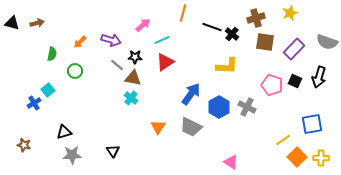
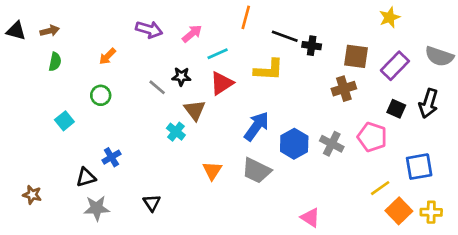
brown cross: (256, 18) -> (344, 89), moved
black cross: (232, 34) -> (312, 46), turned -32
purple arrow: (111, 40) -> (149, 29), moved
green semicircle: (52, 54) -> (55, 62), moved
yellow L-shape: (227, 66) -> (269, 70), moved
brown triangle: (133, 78) -> (195, 110), moved, turned 42
pink pentagon: (272, 85) -> (372, 137), moved
blue cross: (34, 103) -> (111, 157), moved

